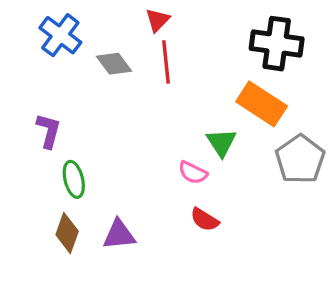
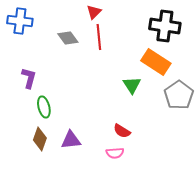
blue cross: (60, 35) -> (20, 21), moved, turned -30
pink semicircle: (193, 173) -> (115, 153), moved, turned -30

